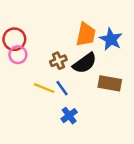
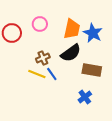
pink circle: (18, 55) -> (40, 24), moved
brown cross: (58, 61) -> (43, 58), moved
blue cross: (69, 116) -> (85, 97), moved

